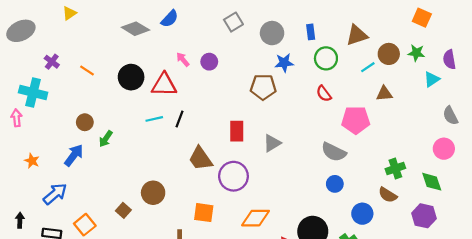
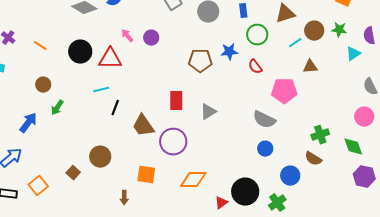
blue star: (284, 63) -> (229, 52), moved
black line: (180, 119) -> (115, 108), moved
brown circle: (85, 122) -> (43, 85), moved
purple hexagon: (424, 216) -> (364, 177), moved

